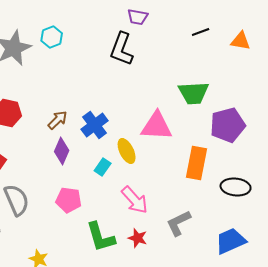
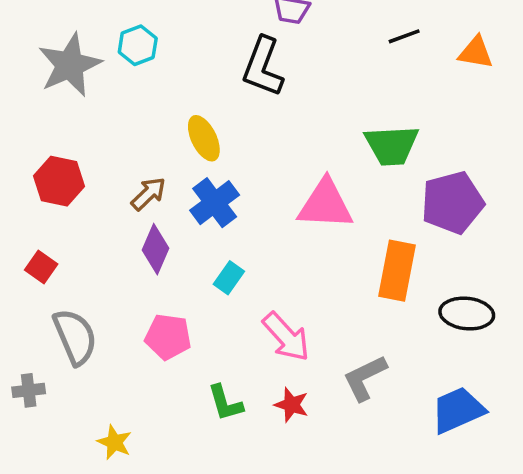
yellow ellipse: (127, 151) -> (204, 138), moved
green L-shape: (101, 237) -> (225, 403), size x0.7

